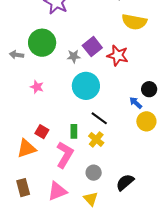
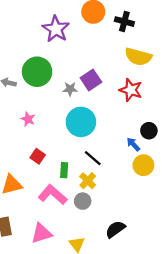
red star: (118, 55) -> (131, 90), moved
red square: (42, 132) -> (38, 156), moved
pink L-shape: (65, 155) -> (53, 195), turned -84
gray circle: (94, 173) -> (83, 201), moved

